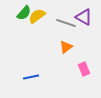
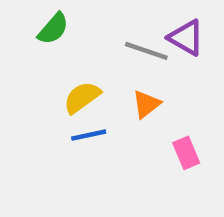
yellow semicircle: (37, 16) -> (82, 97), moved
blue line: (31, 77) -> (89, 135), moved

